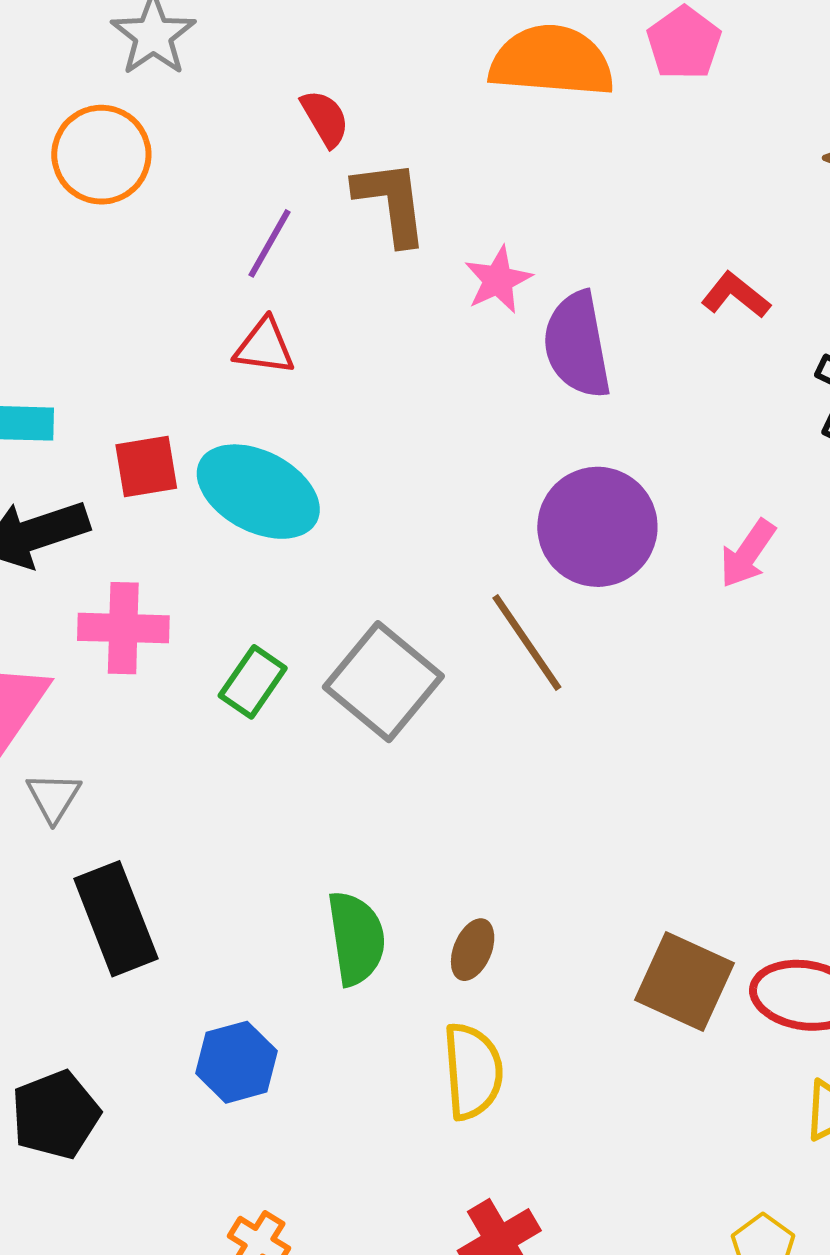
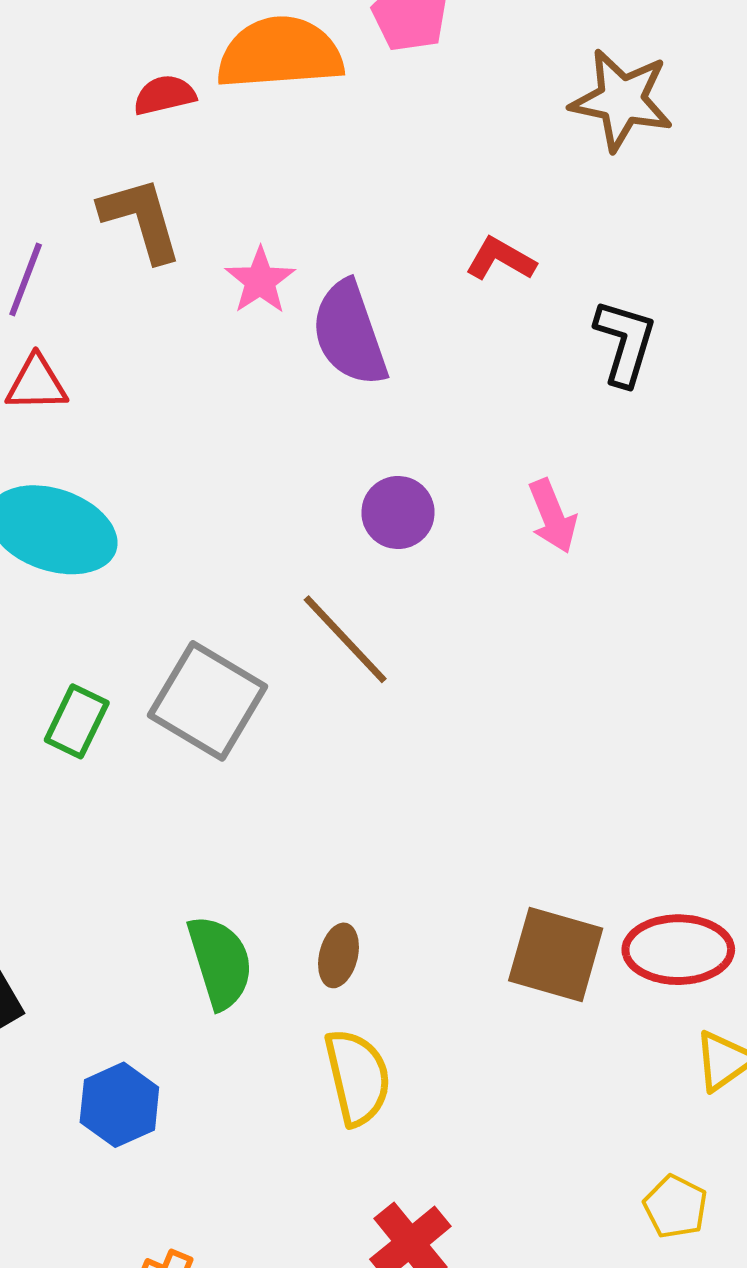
red semicircle: (325, 118) -> (164, 95), moved, turned -64
purple circle: (597, 527) -> (398, 513), size x0.6
pink arrow: (748, 554) -> (553, 516), turned -48

